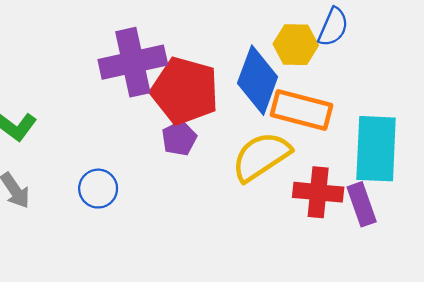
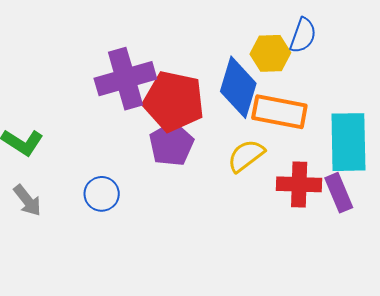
purple pentagon: (179, 138) -> (171, 144), size x1.4
yellow semicircle: (261, 156) -> (246, 156), size x0.7

